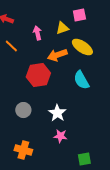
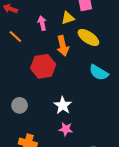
orange arrow: (57, 55) -> (63, 46), turned -84
cyan semicircle: (81, 80) -> (99, 72), moved, turned -30
gray circle: (23, 110) -> (20, 105), moved

